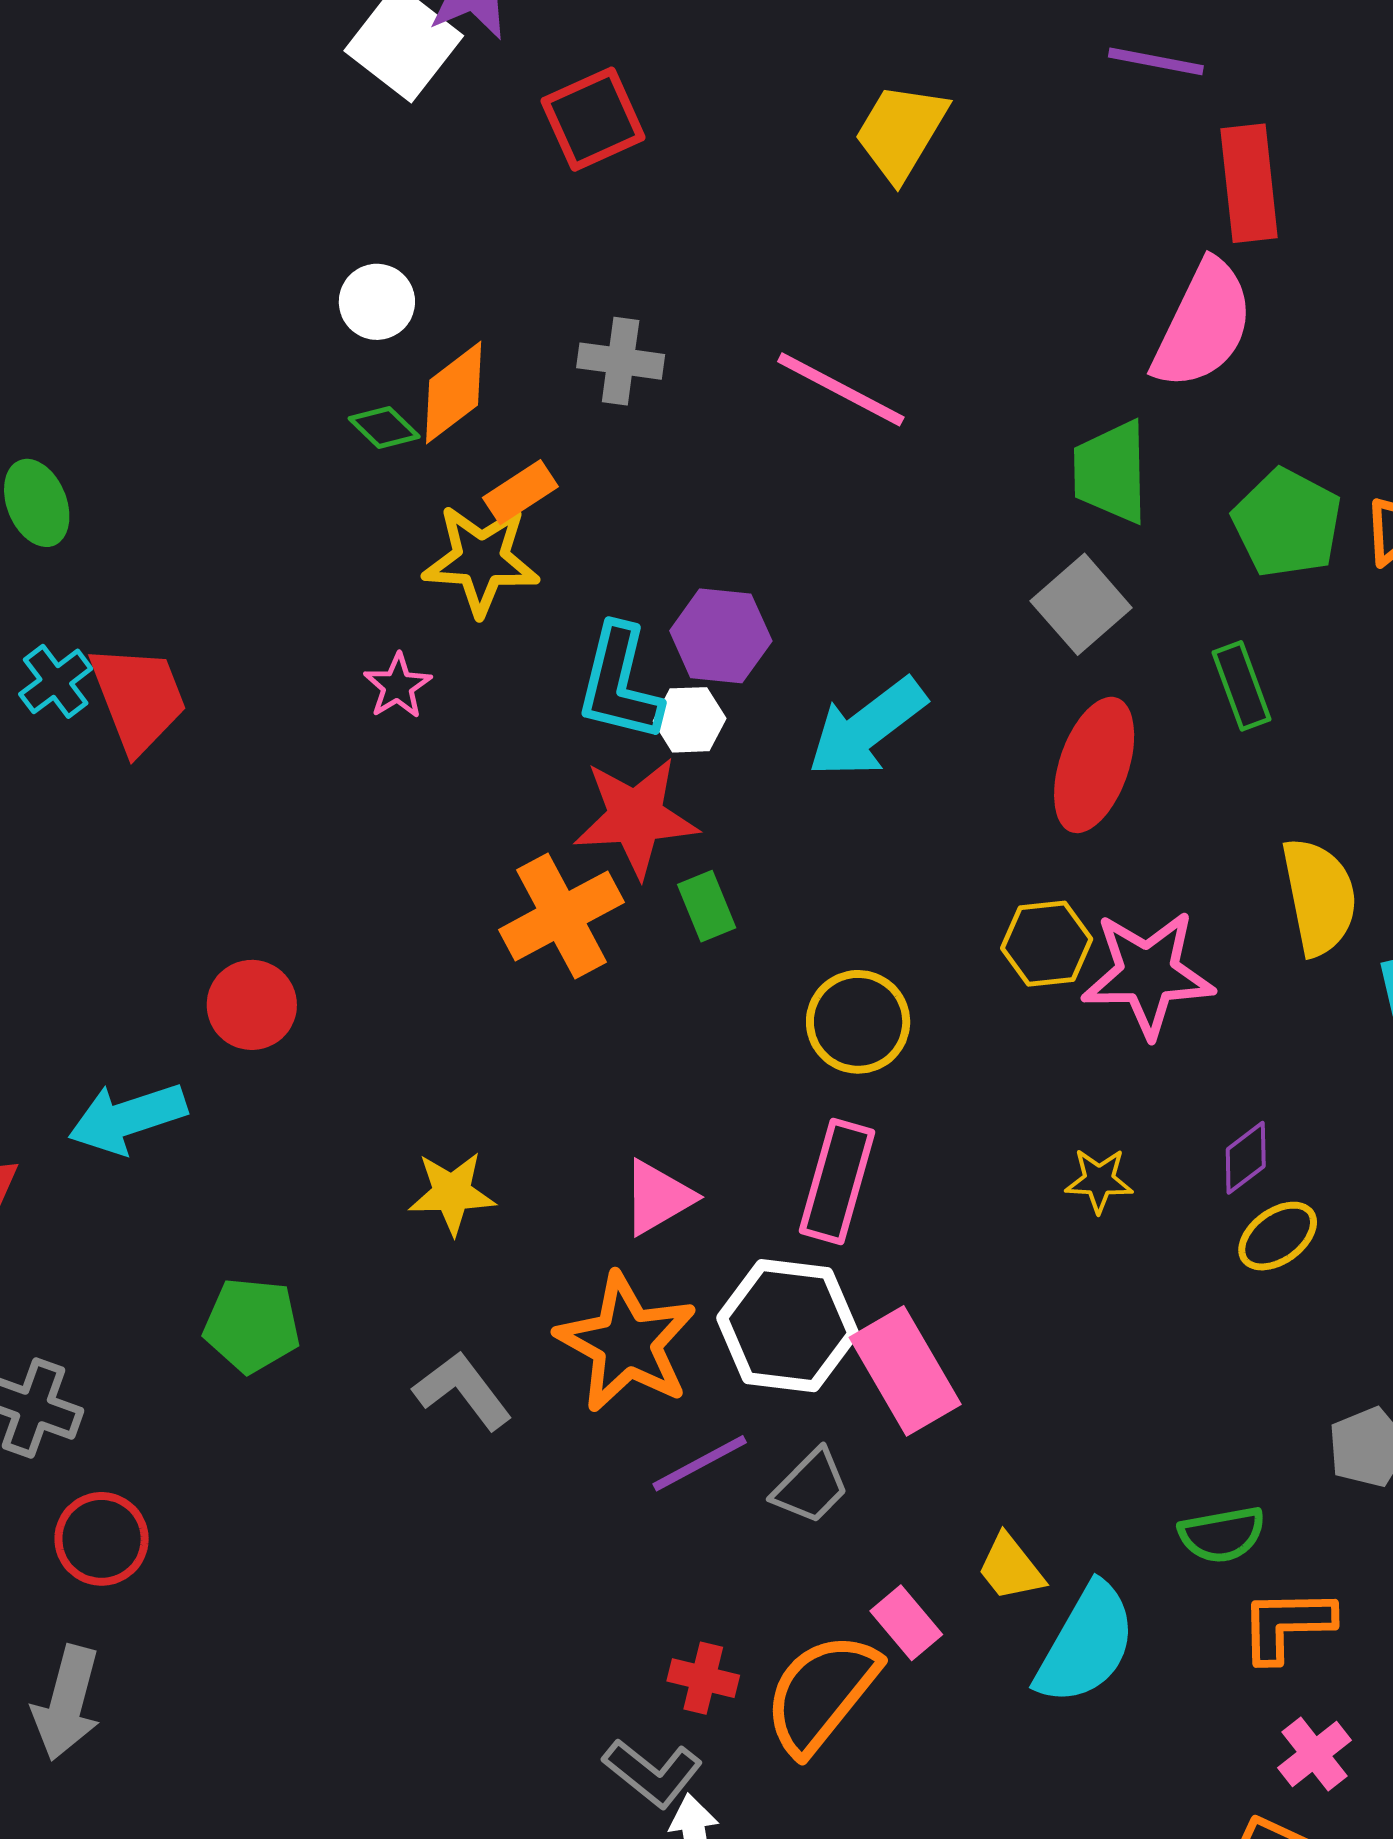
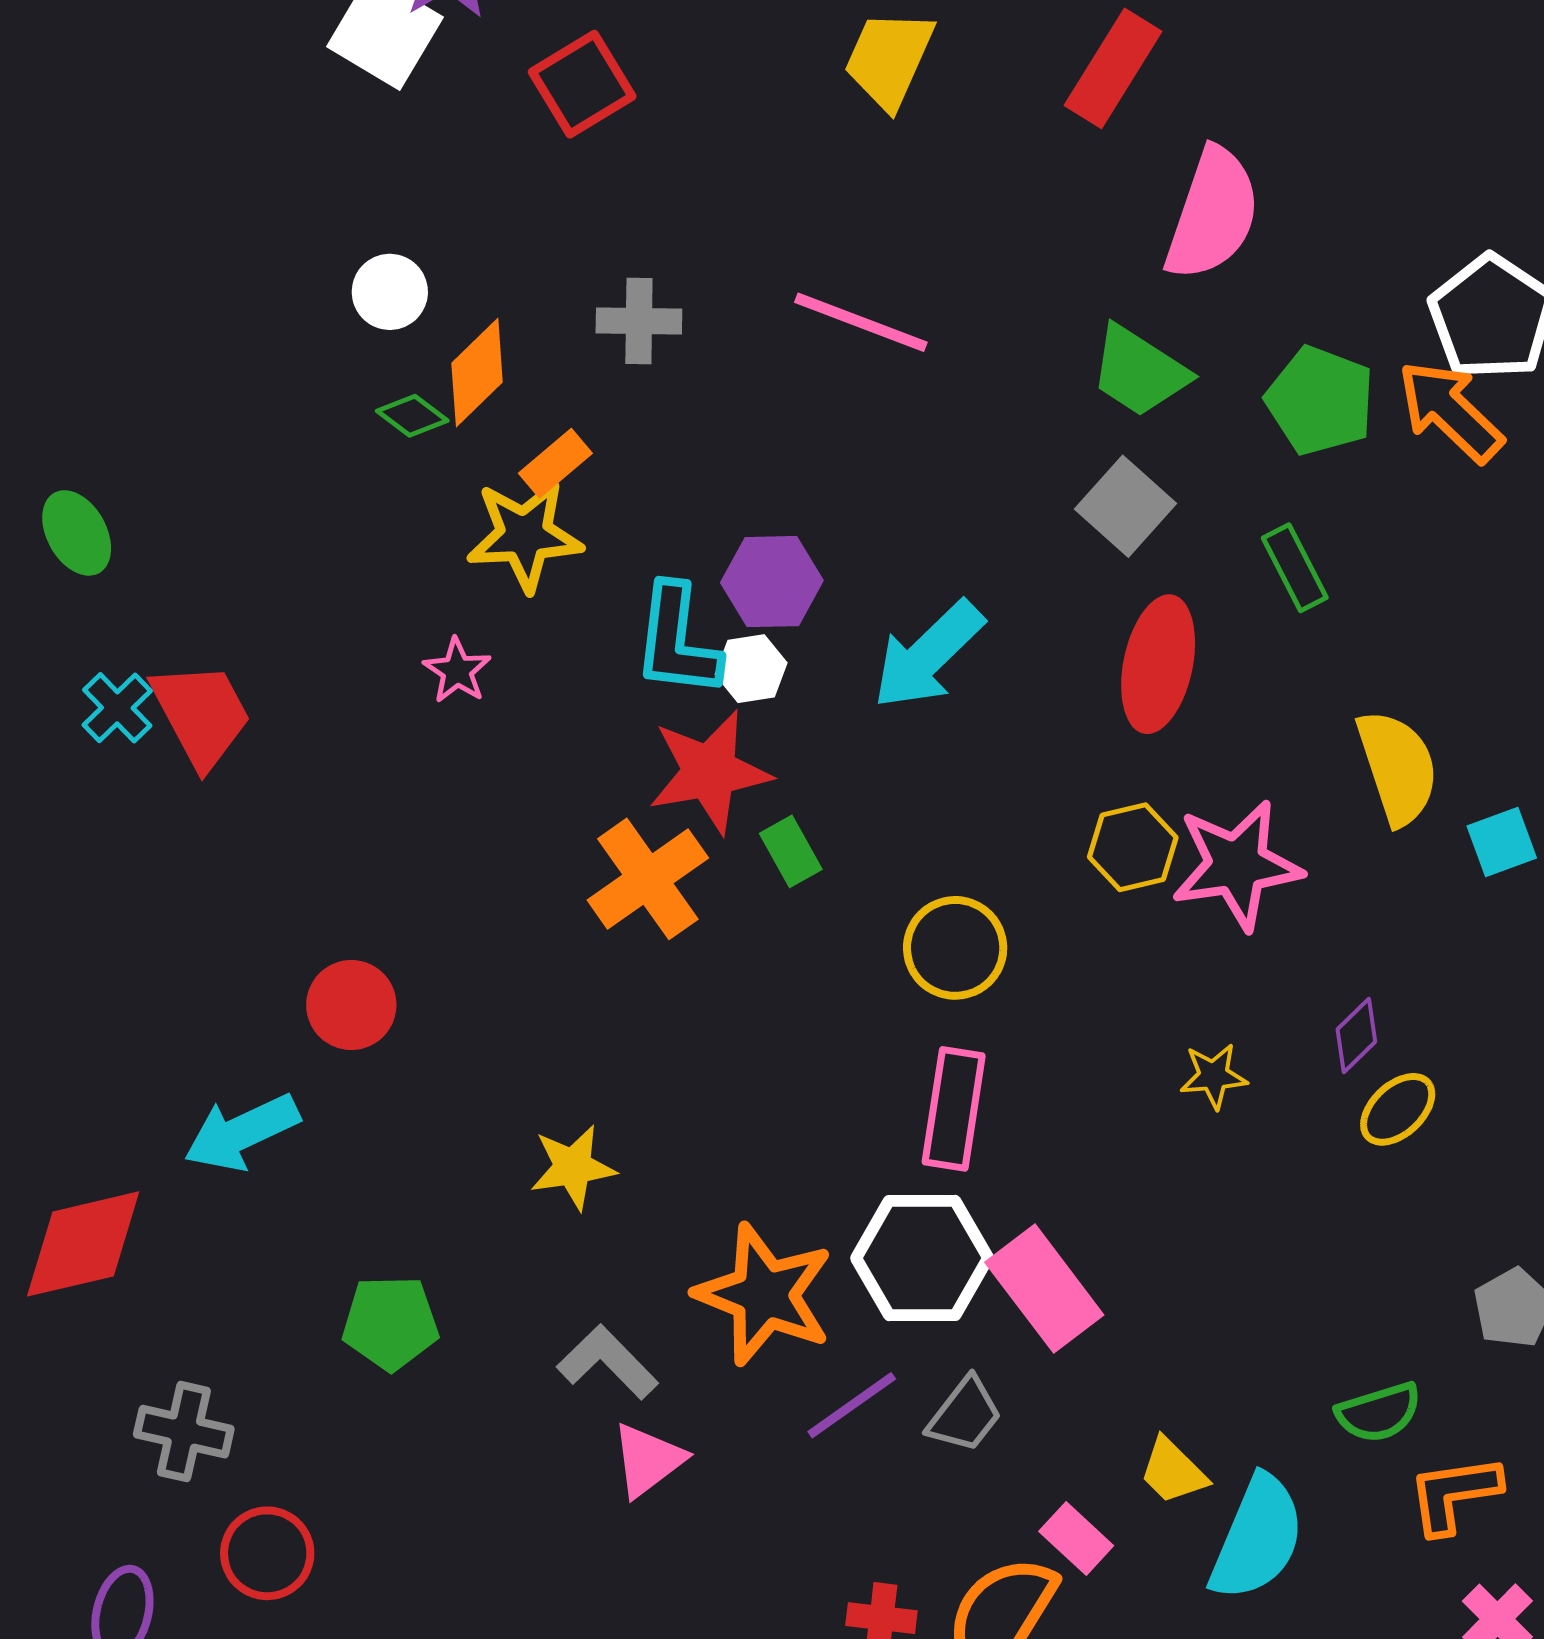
red rectangle: (1249, 183) -> (1113, 68), moved, turned 45
green trapezoid: (1111, 472) -> (1139, 371), turned -49
pink triangle: (658, 1197) -> (648, 1460), moved

